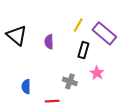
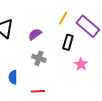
purple semicircle: (49, 42) -> (35, 34), turned 56
gray cross: (70, 81) -> (39, 58), moved

